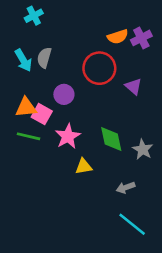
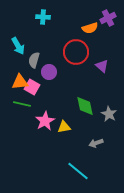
cyan cross: (34, 16) -> (43, 17), moved, turned 32
purple cross: (141, 38) -> (108, 18), moved
gray semicircle: (44, 58) -> (34, 60), moved
pink star: (68, 136) -> (45, 121), moved
cyan line: (132, 224) -> (78, 171), moved

